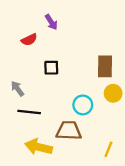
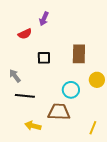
purple arrow: (51, 22) -> (44, 19), turned 56
brown rectangle: (105, 66) -> (79, 54), moved
yellow arrow: (38, 147) -> (33, 126), size x0.7

